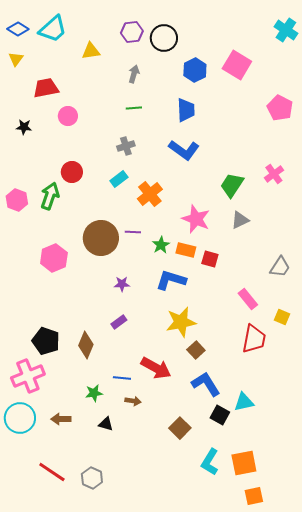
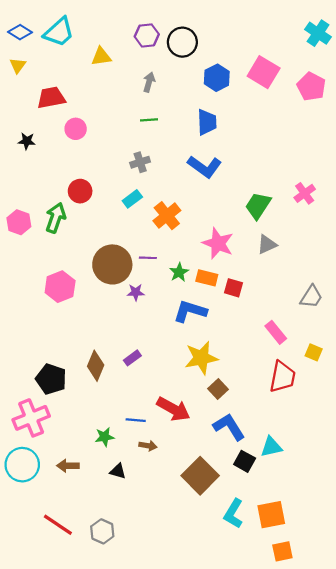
pink pentagon: (280, 108) -> (311, 87), moved
purple star: (122, 284) -> (136, 292), moved
brown diamond: (86, 345) -> (96, 366), moved
brown square: (180, 428) -> (200, 476), size x1.5

